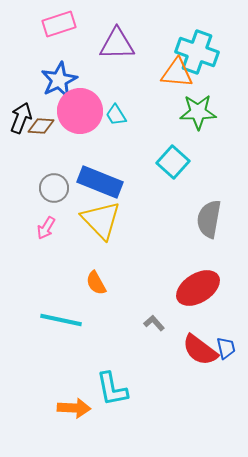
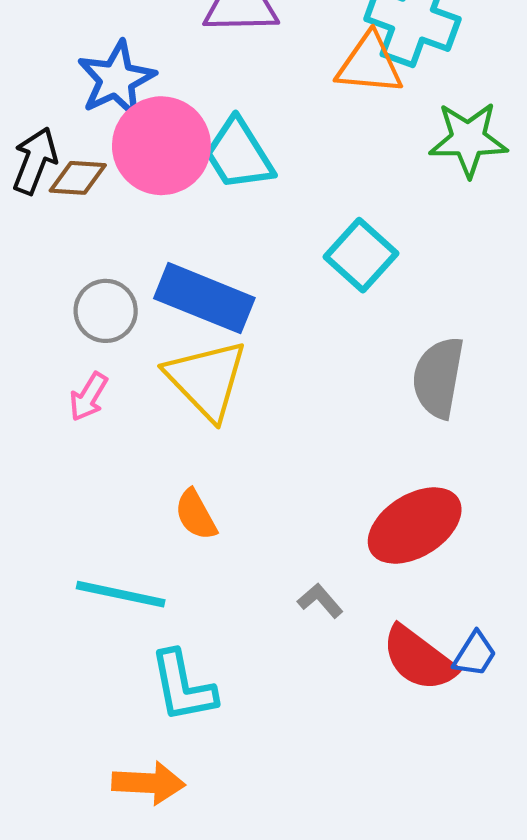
green star: (198, 112) -> (468, 139), moved
cyan trapezoid: (116, 115) -> (239, 154), size x1.6
blue trapezoid: (226, 348) -> (475, 654), turned 45
cyan L-shape: (112, 389) -> (183, 686), moved

